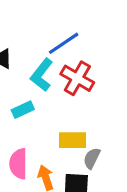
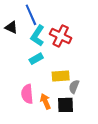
blue line: (64, 43) -> (31, 15), moved, turned -75
cyan rectangle: (23, 110) -> (36, 59), moved

